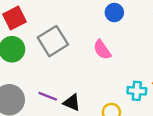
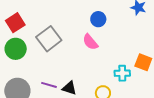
blue circle: (114, 13) -> (98, 19), moved

